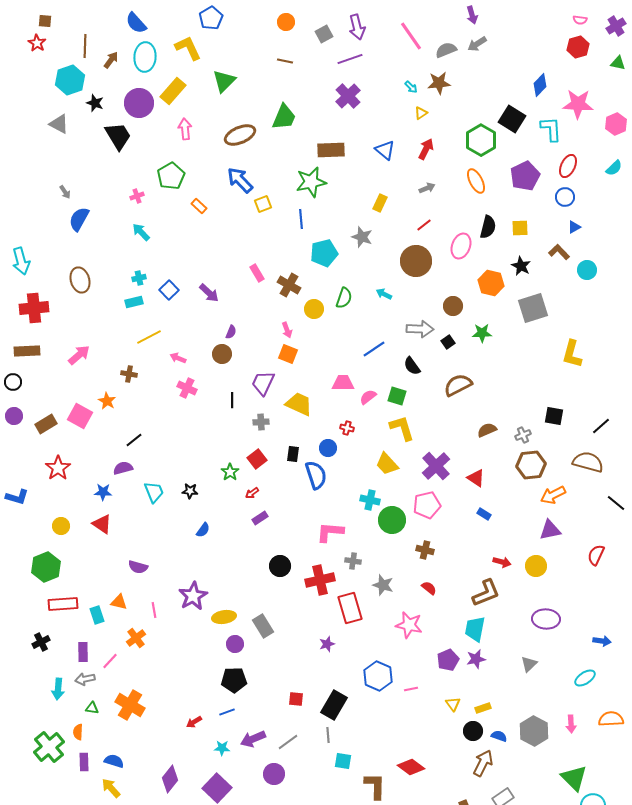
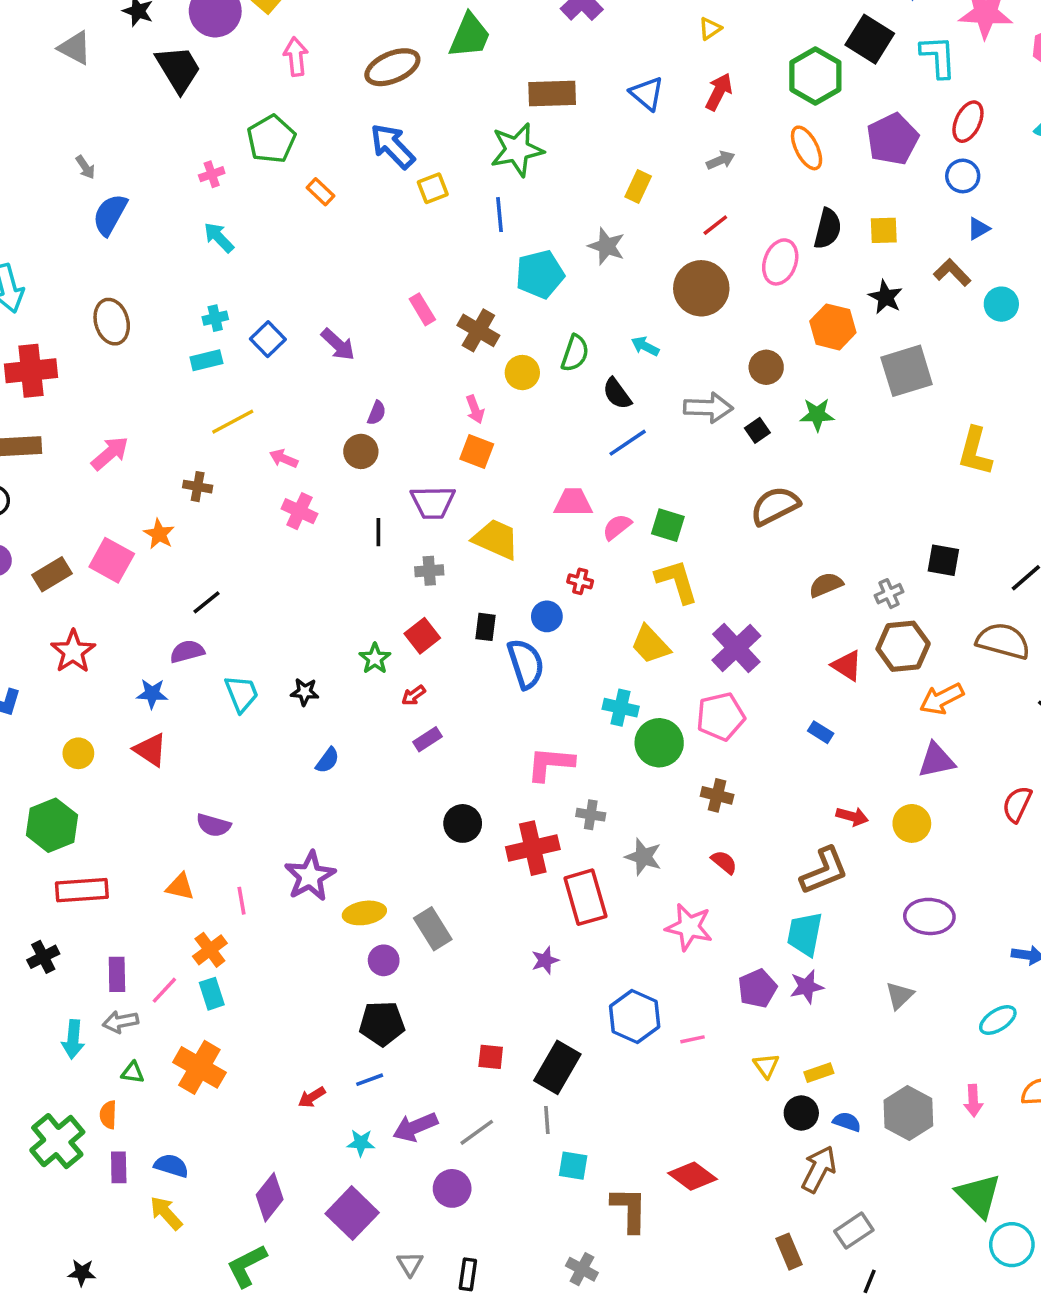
black semicircle: (412, 366) -> (617, 394), moved
purple trapezoid: (263, 383) -> (433, 502), turned -116
red triangle: (476, 478) -> (847, 666), moved
cyan rectangle: (97, 615) -> (212, 994), moved

